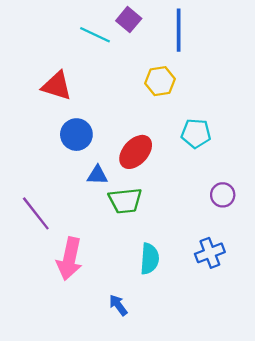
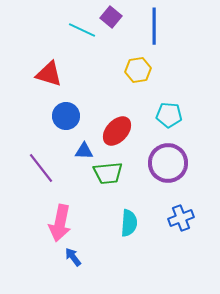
purple circle: (223, 195) -> (168, 163), moved, size x1.8
purple line: (36, 213) -> (41, 168), moved
blue arrow: (118, 305) -> (73, 257), moved

